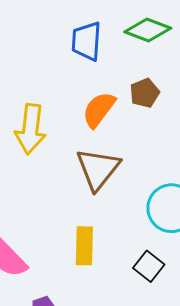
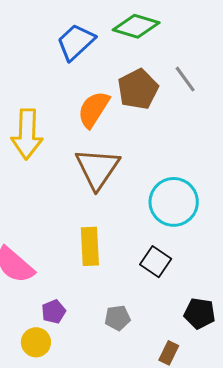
blue trapezoid: (86, 41) -> (76, 42), turned 48
brown pentagon: (145, 93) -> (138, 89), size x1.4

